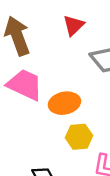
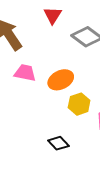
pink trapezoid: (25, 85) -> (25, 73), size x0.7

